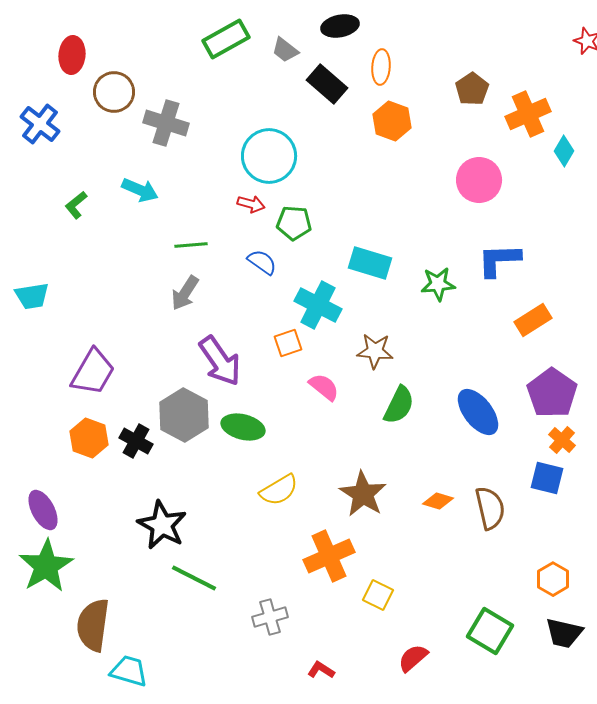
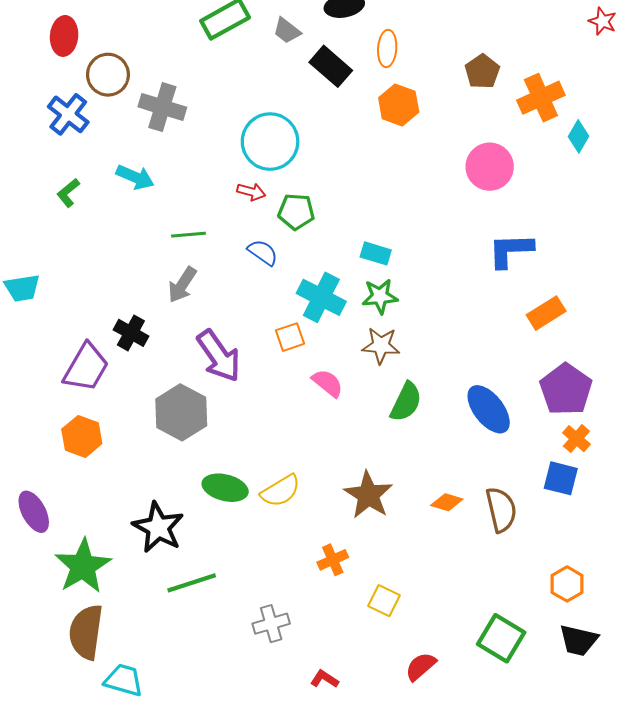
blue cross: (40, 124) -> (68, 114), moved
cyan rectangle: (370, 263) -> (376, 253), size x0.7
green star: (438, 284) -> (380, 296), moved
green ellipse: (243, 427) -> (225, 488), moved
black cross: (136, 441) -> (131, 333), moved
orange cross: (329, 556) -> (333, 560), size x0.6
green star: (46, 566) -> (83, 566), moved
green line: (194, 578) -> (192, 583), turned -45

